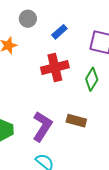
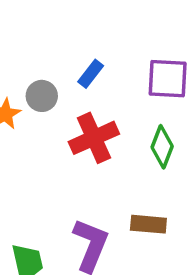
gray circle: (28, 19) -> (42, 96), moved

